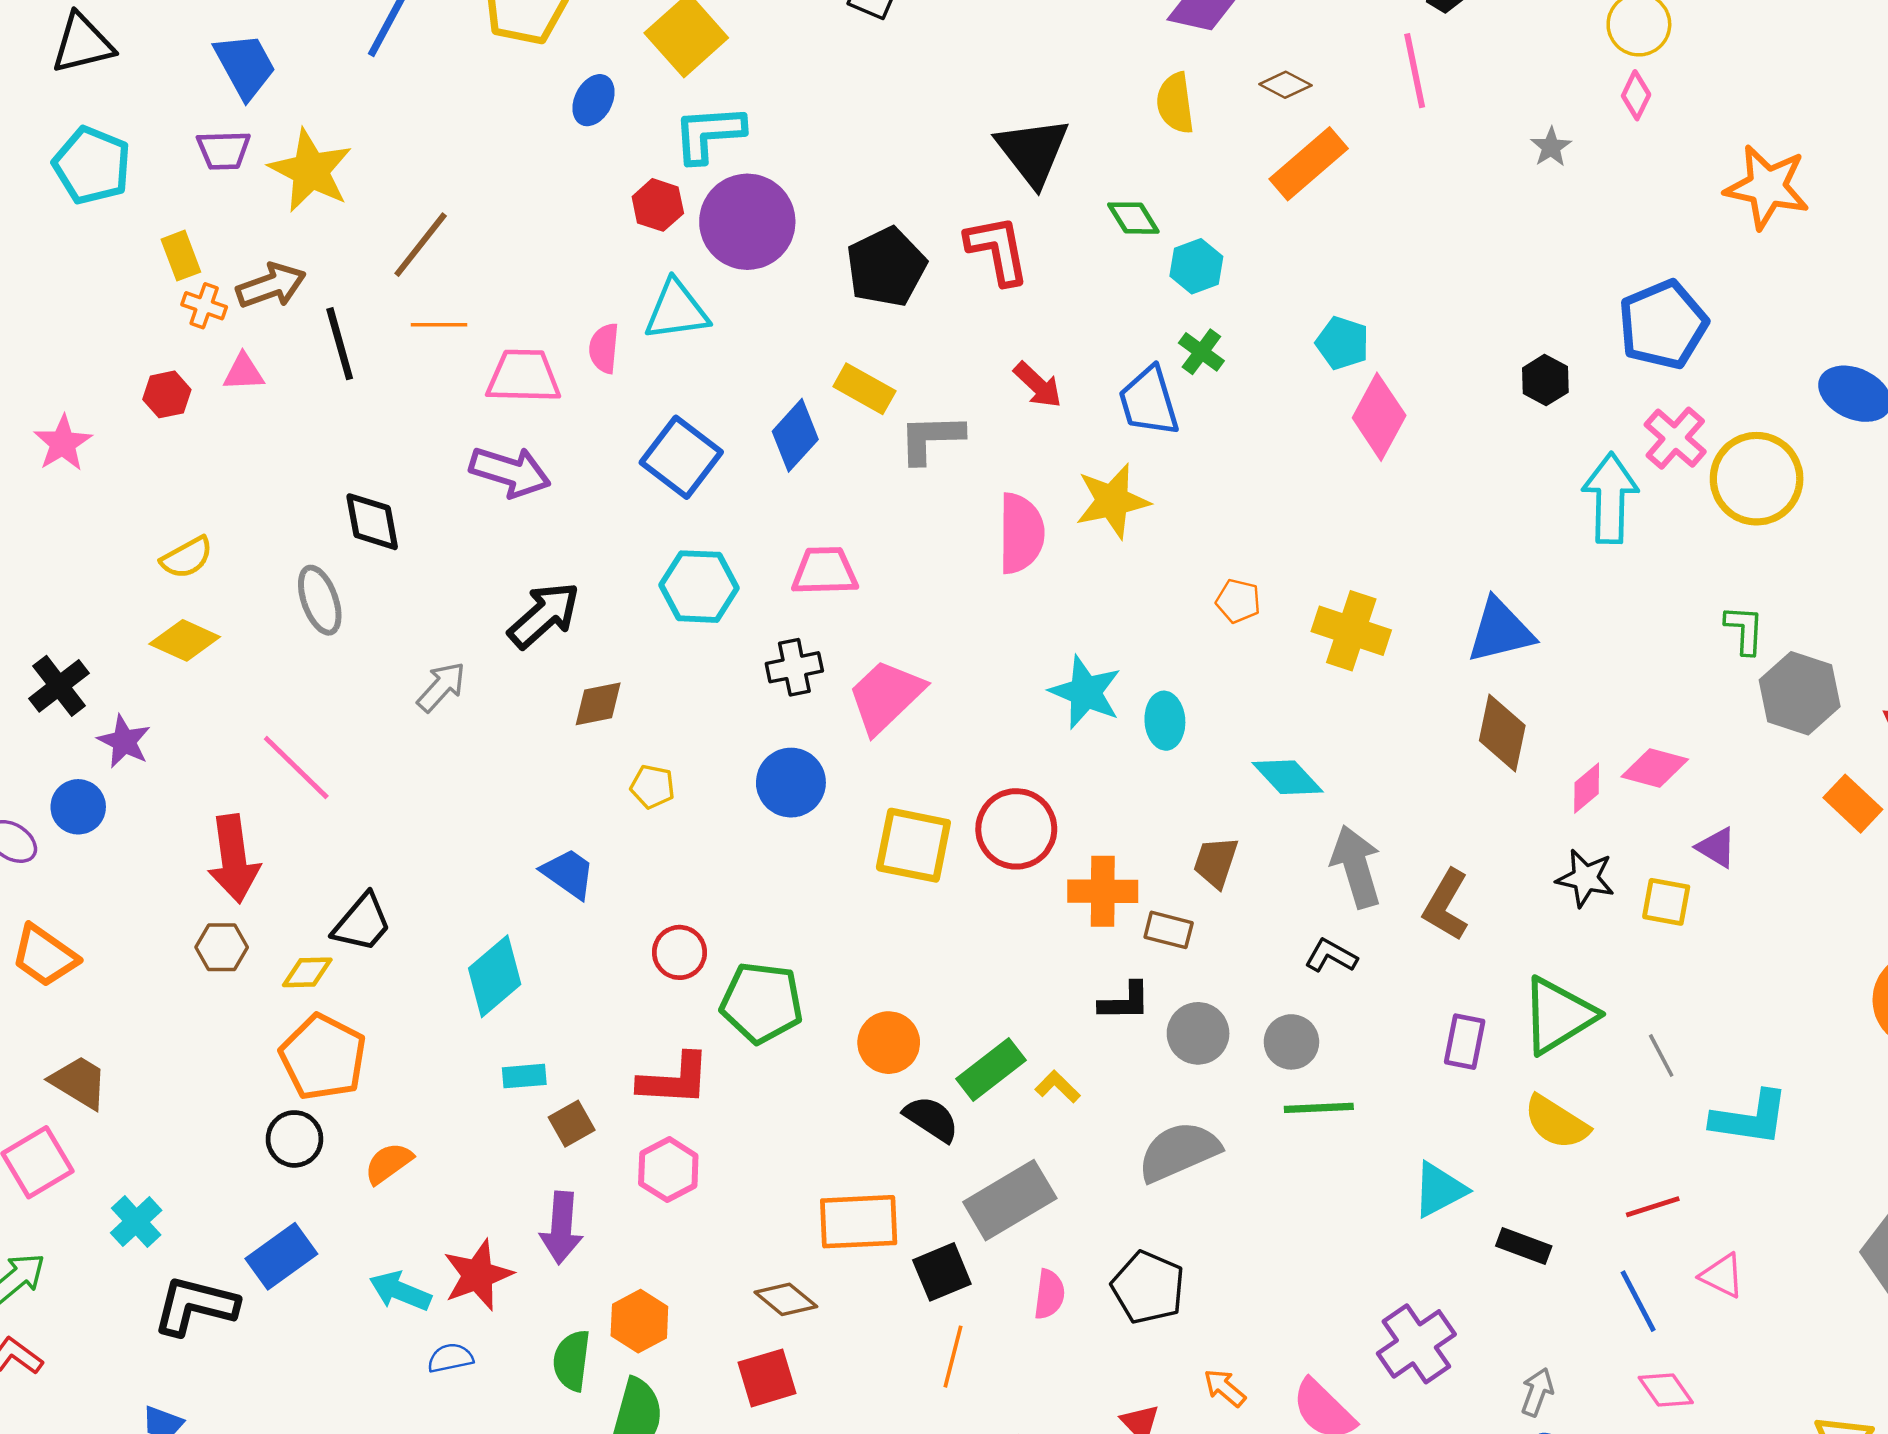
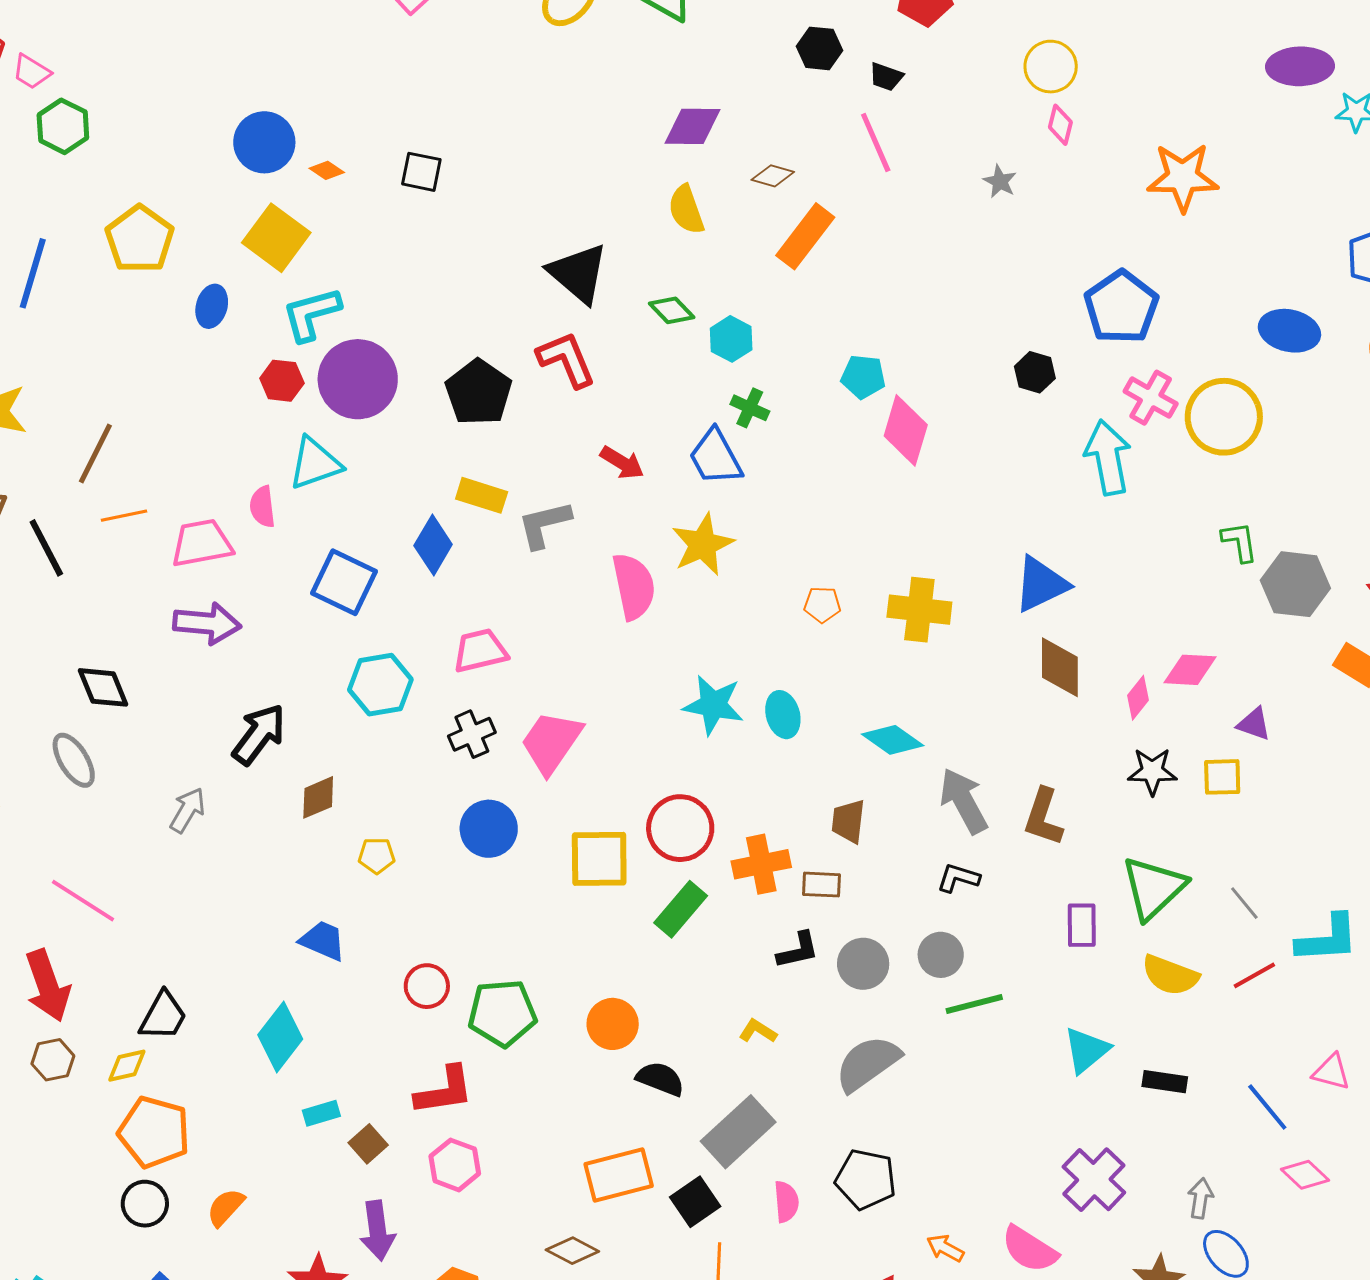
green rectangle: (991, 1070) -> (681, 909), moved
red line: (1653, 1207) -> (1254, 975), moved

